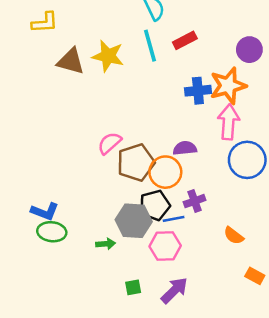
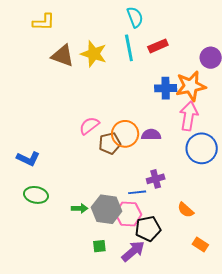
brown pentagon: (136, 163) -> (110, 143), size x0.7
orange circle: (165, 172) -> (125, 134), moved
black pentagon: (155, 205) -> (148, 229), moved
blue L-shape: (45, 211) -> (28, 159), moved
gray hexagon: (134, 221) -> (107, 209), moved

